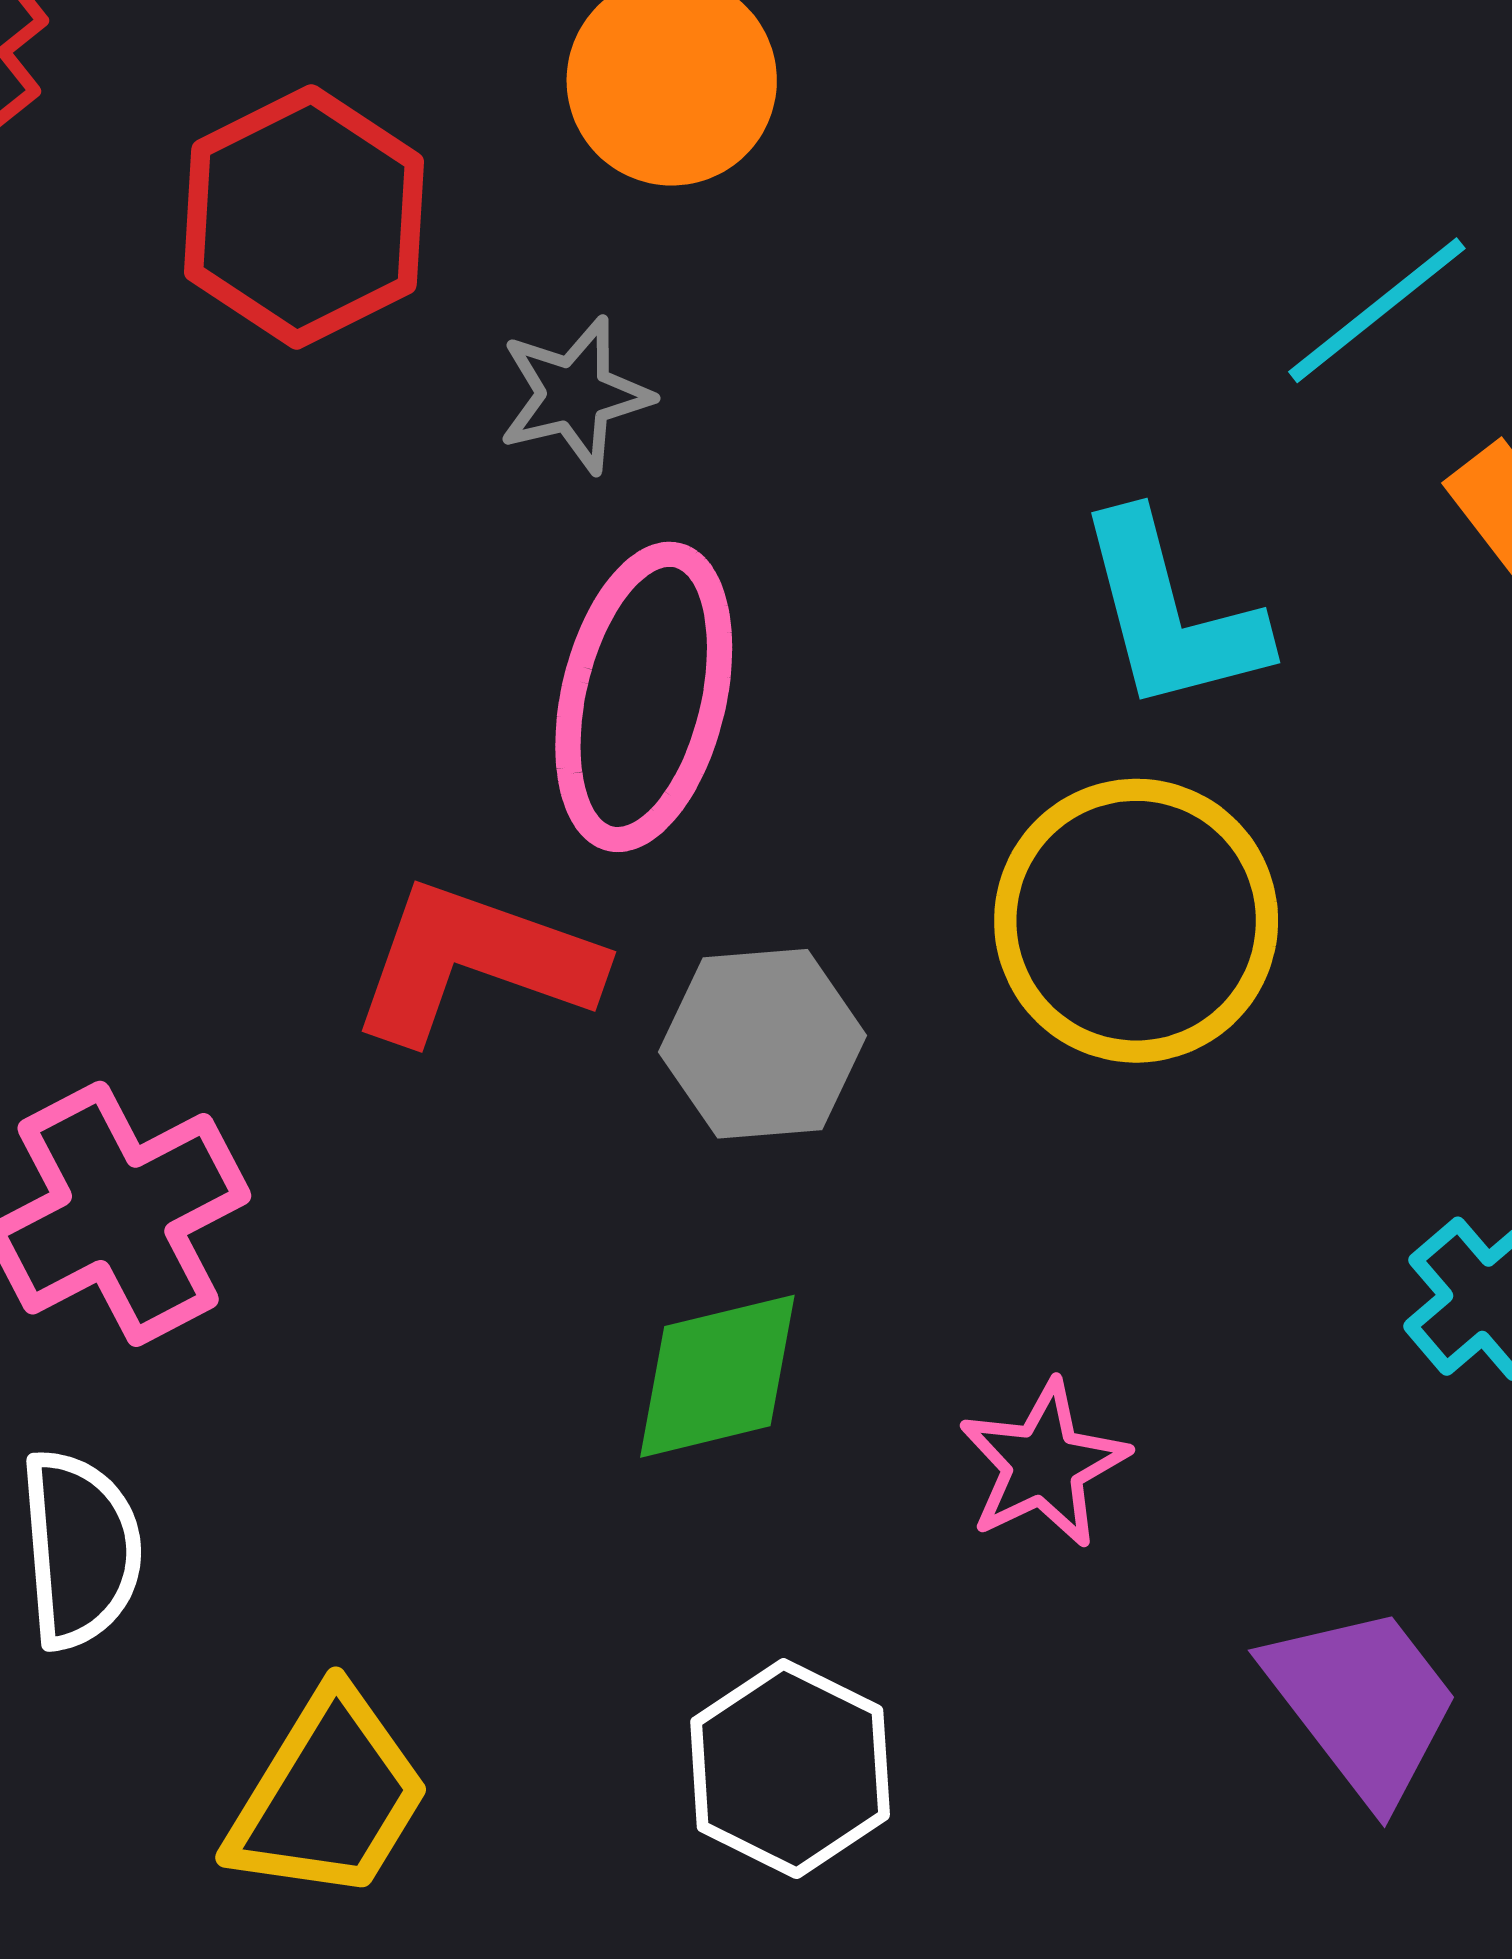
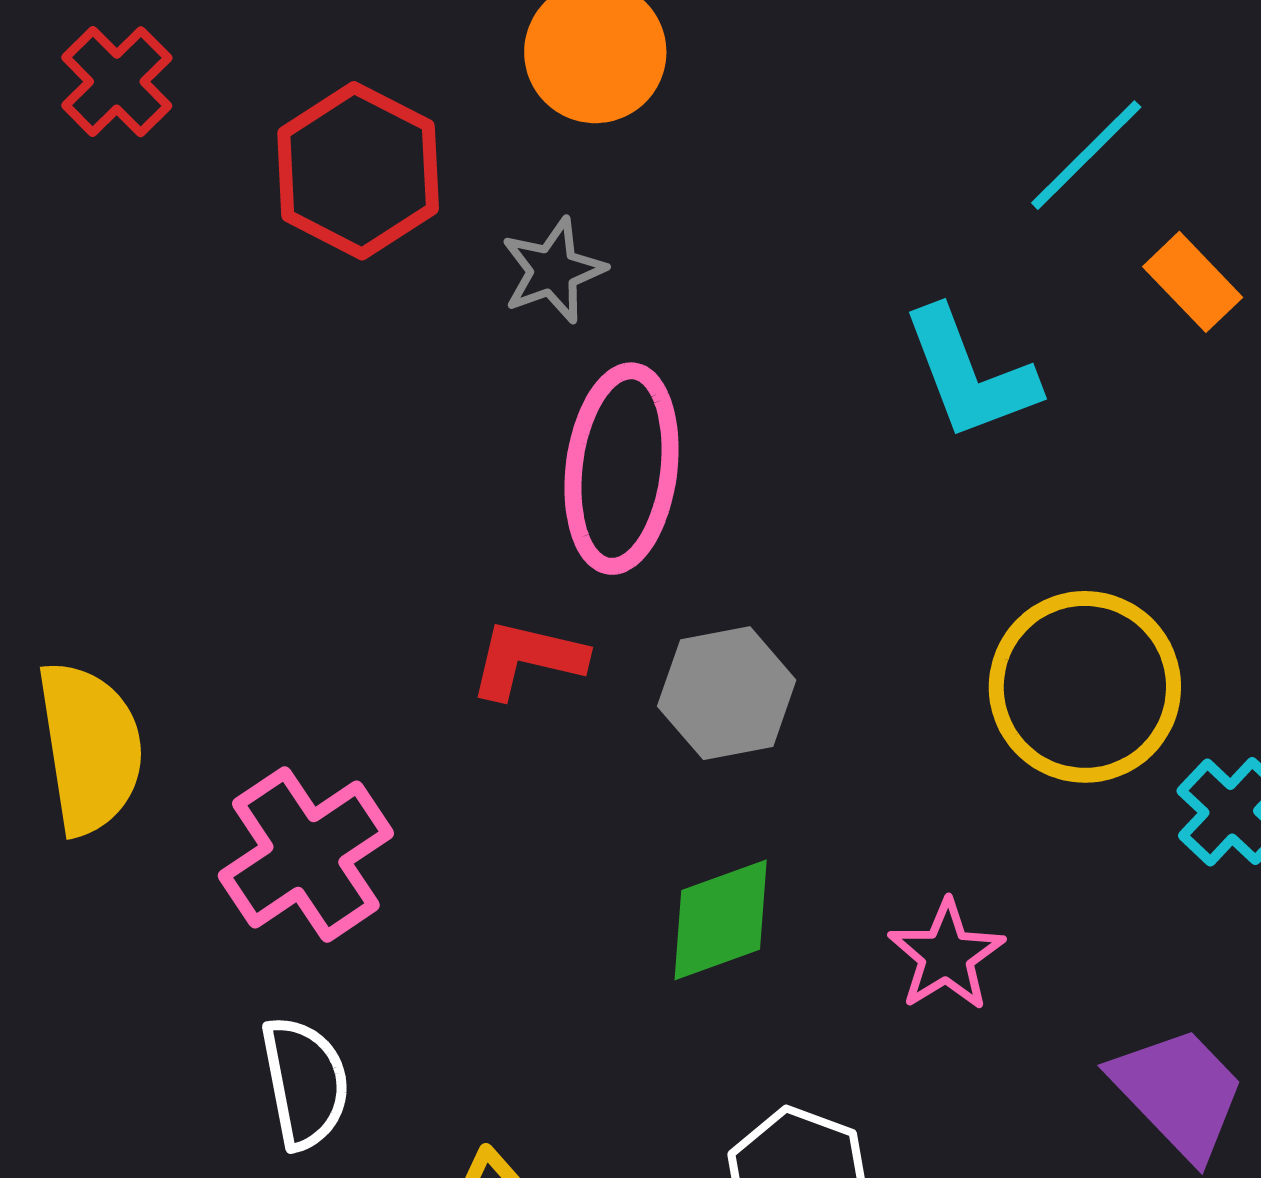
yellow circle: (1136, 921) -> (1085, 687), moved
red L-shape: (475, 962) -> (527, 659), size x0.7

